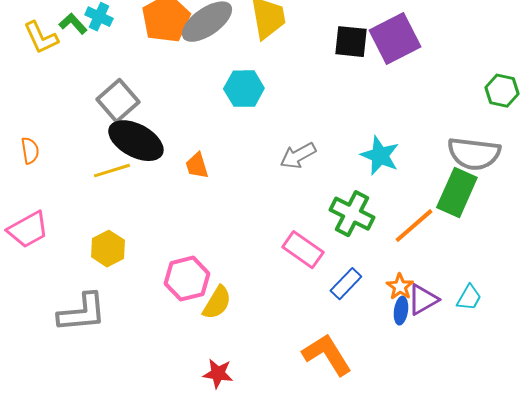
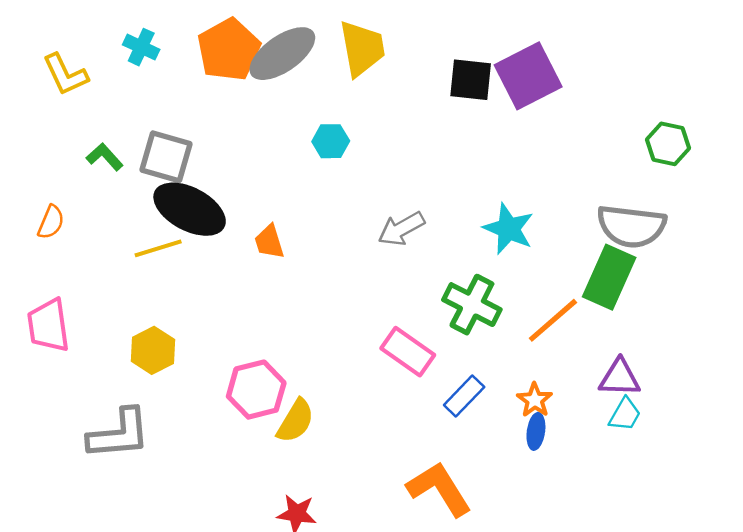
green L-shape: (73, 24) -> (105, 157), moved
cyan hexagon: (244, 89) -> (331, 141), size x0.7
gray square: (118, 101) -> (166, 157), turned -33
orange semicircle: (30, 151) -> (51, 222), turned 32
pink trapezoid: (28, 230) -> (48, 325), turned 111
purple triangle: (423, 300) -> (620, 378), moved, turned 32

